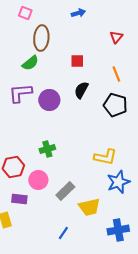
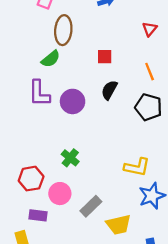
purple L-shape: (20, 93) -> (39, 93), turned -85
green cross: (47, 149) -> (70, 158), turned -35

